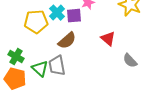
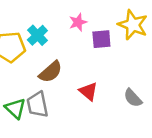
purple square: (74, 16) -> (101, 39), moved
red triangle: (108, 39) -> (88, 91), moved

